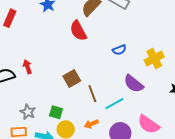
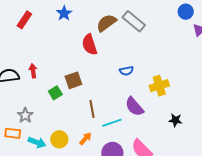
brown square: (72, 79) -> (73, 80), moved
green square: (56, 112) -> (55, 93), moved, turned 32
orange arrow: (91, 124) -> (85, 139), turned 144

